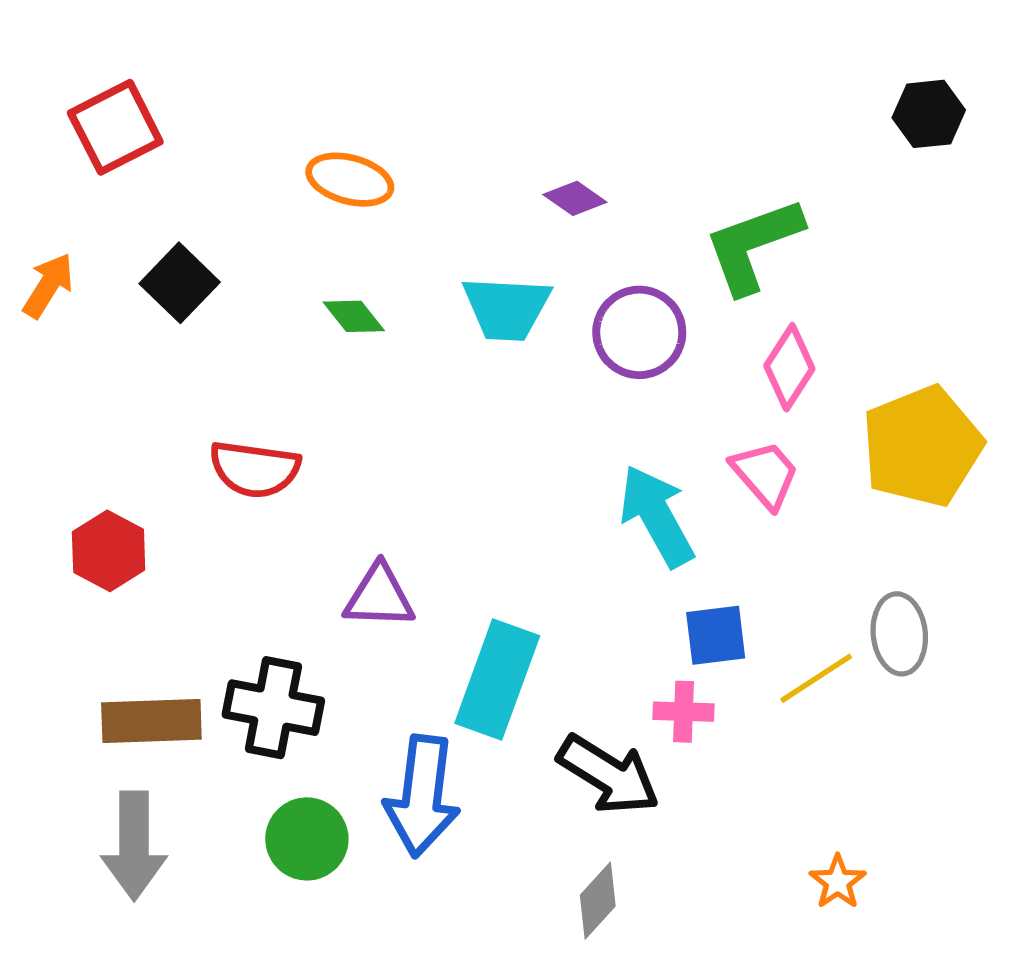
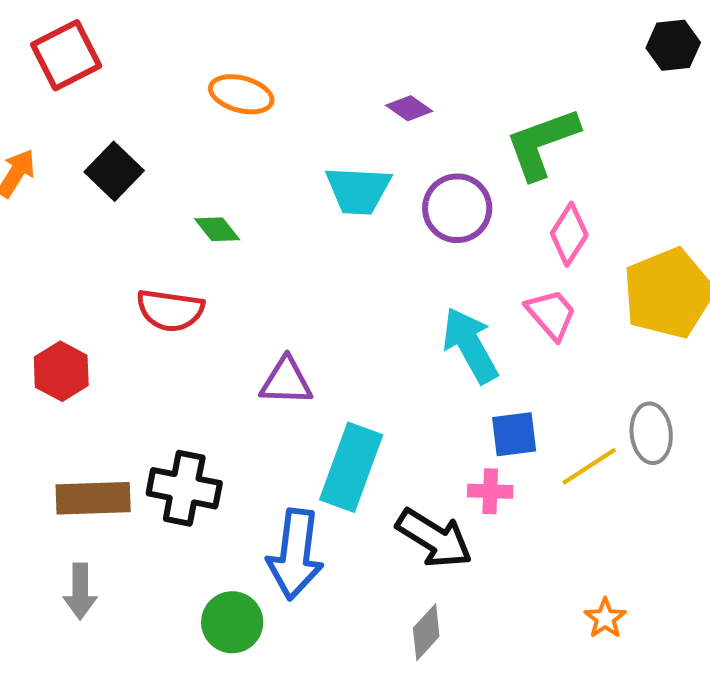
green diamond: (354, 316) -> (217, 229), moved
purple triangle: (379, 596) -> (286, 381), moved
green circle: (307, 839) -> (232, 622), moved
gray arrow: (134, 846) -> (80, 591), size x0.7

